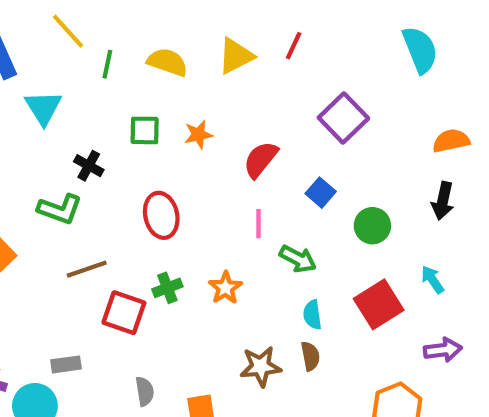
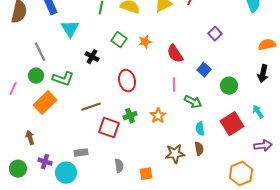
purple square: (343, 118) -> (215, 34), size x0.6
green square: (145, 130) -> (119, 40), turned 35
red semicircle: (261, 159) -> (175, 54), turned -72
green L-shape: (60, 209) -> (63, 79), moved

